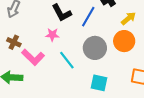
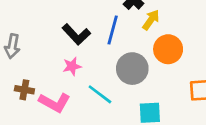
yellow arrow: (128, 18) -> (151, 20), moved

